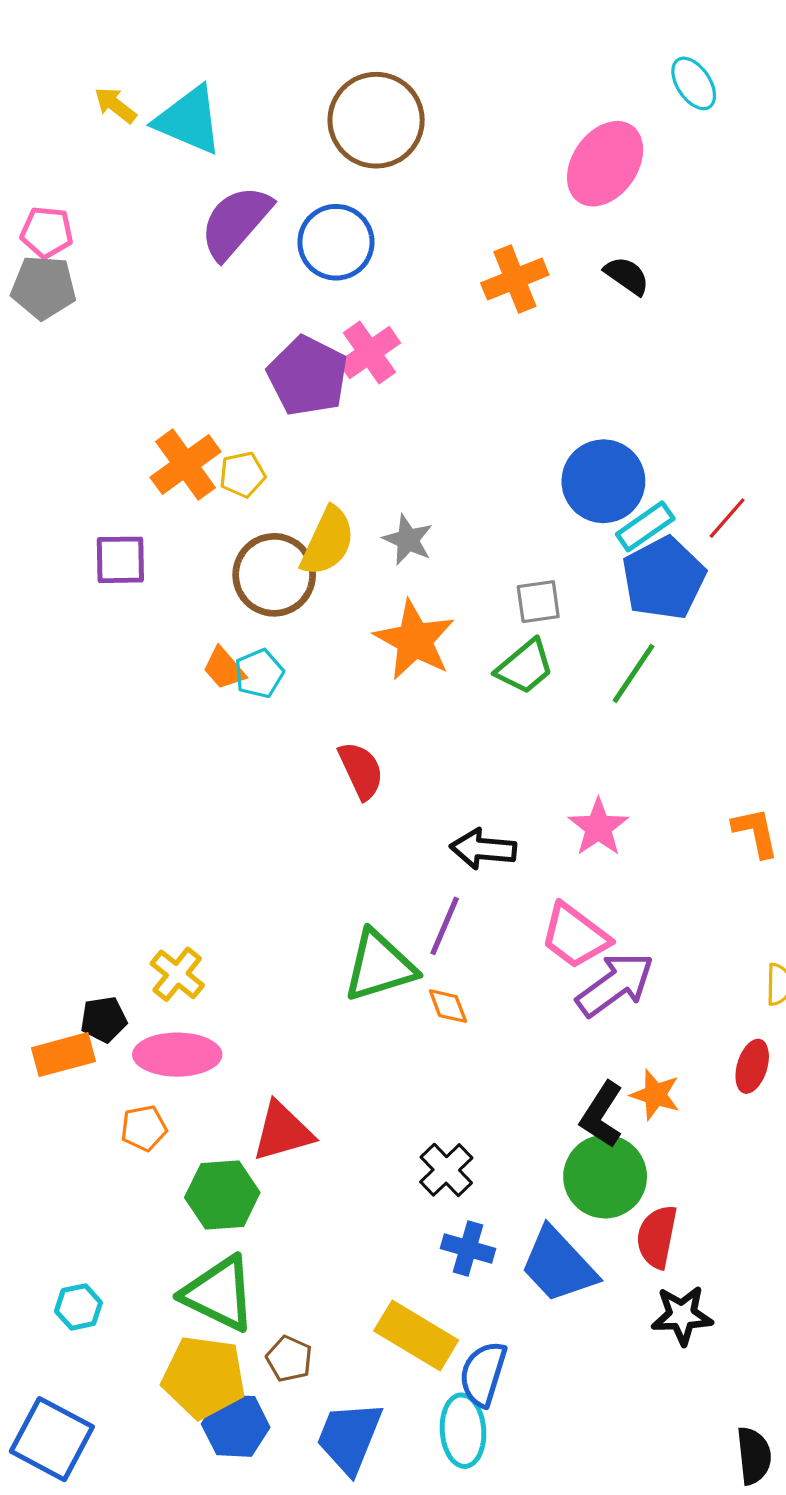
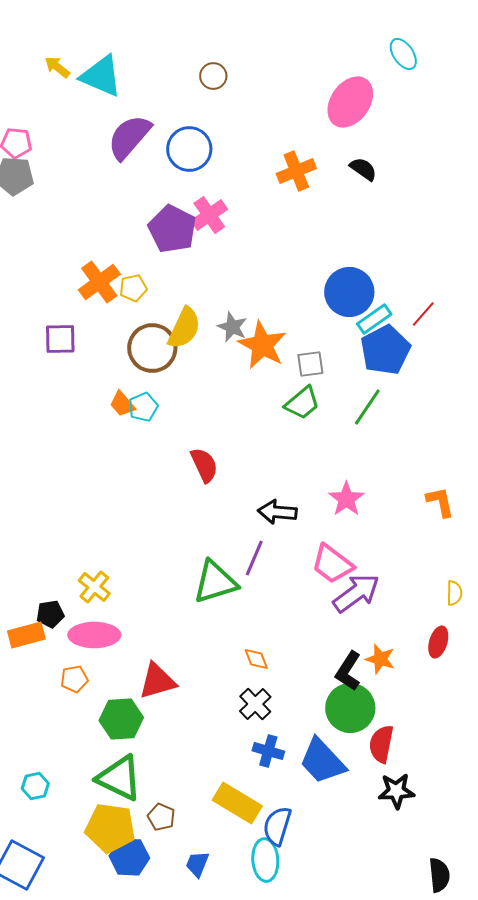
brown circle: (376, 120) -> (213, 76), size x0.5
orange star: (415, 640) -> (262, 345), moved
orange diamond: (448, 1006) -> (256, 659), moved
blue trapezoid: (349, 1437) -> (197, 864), size x0.6

